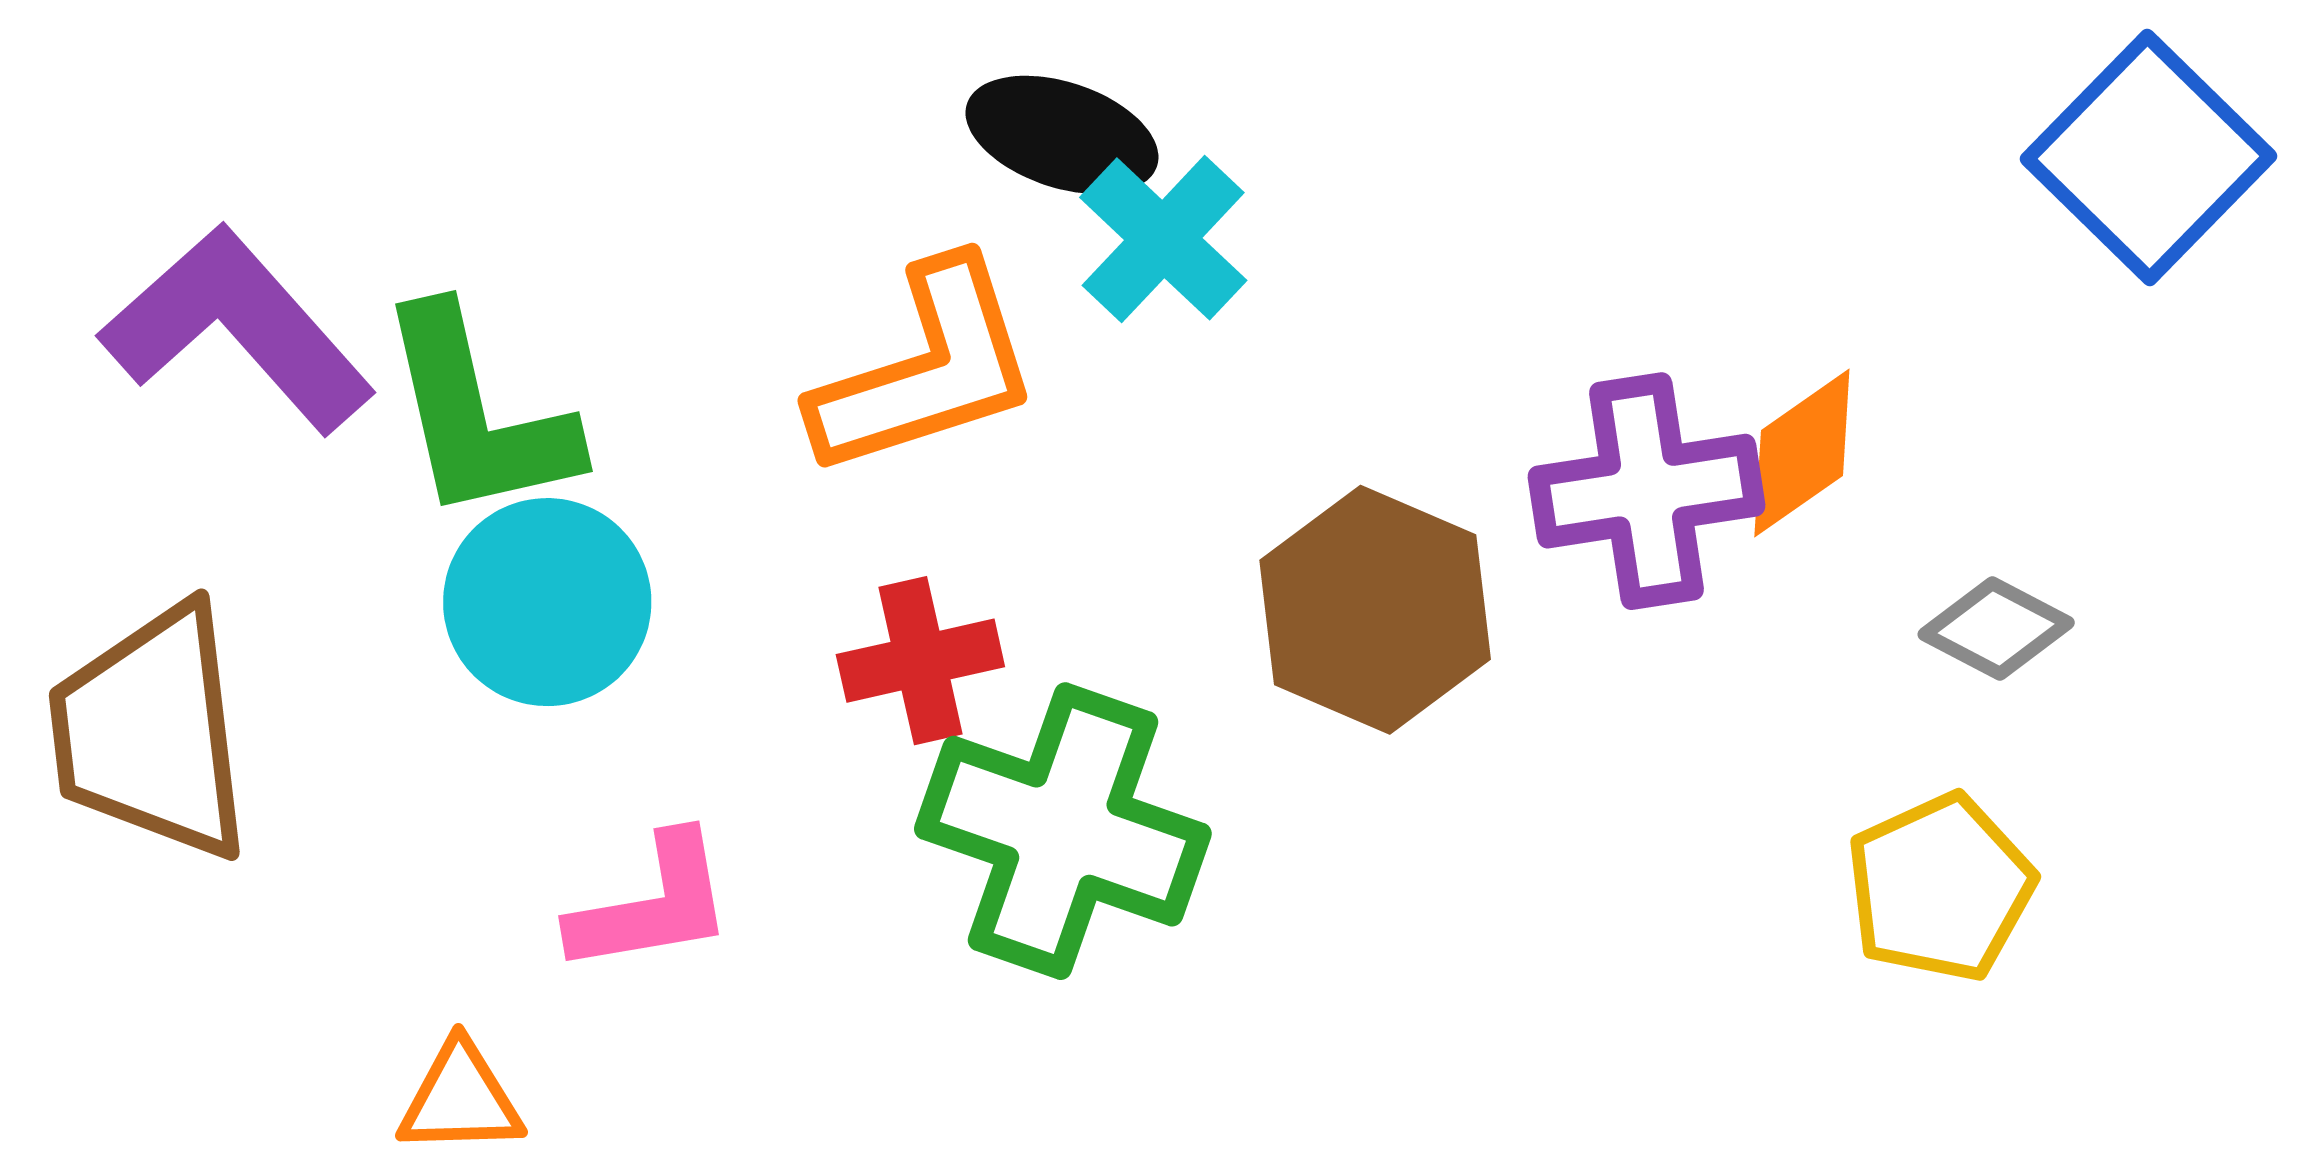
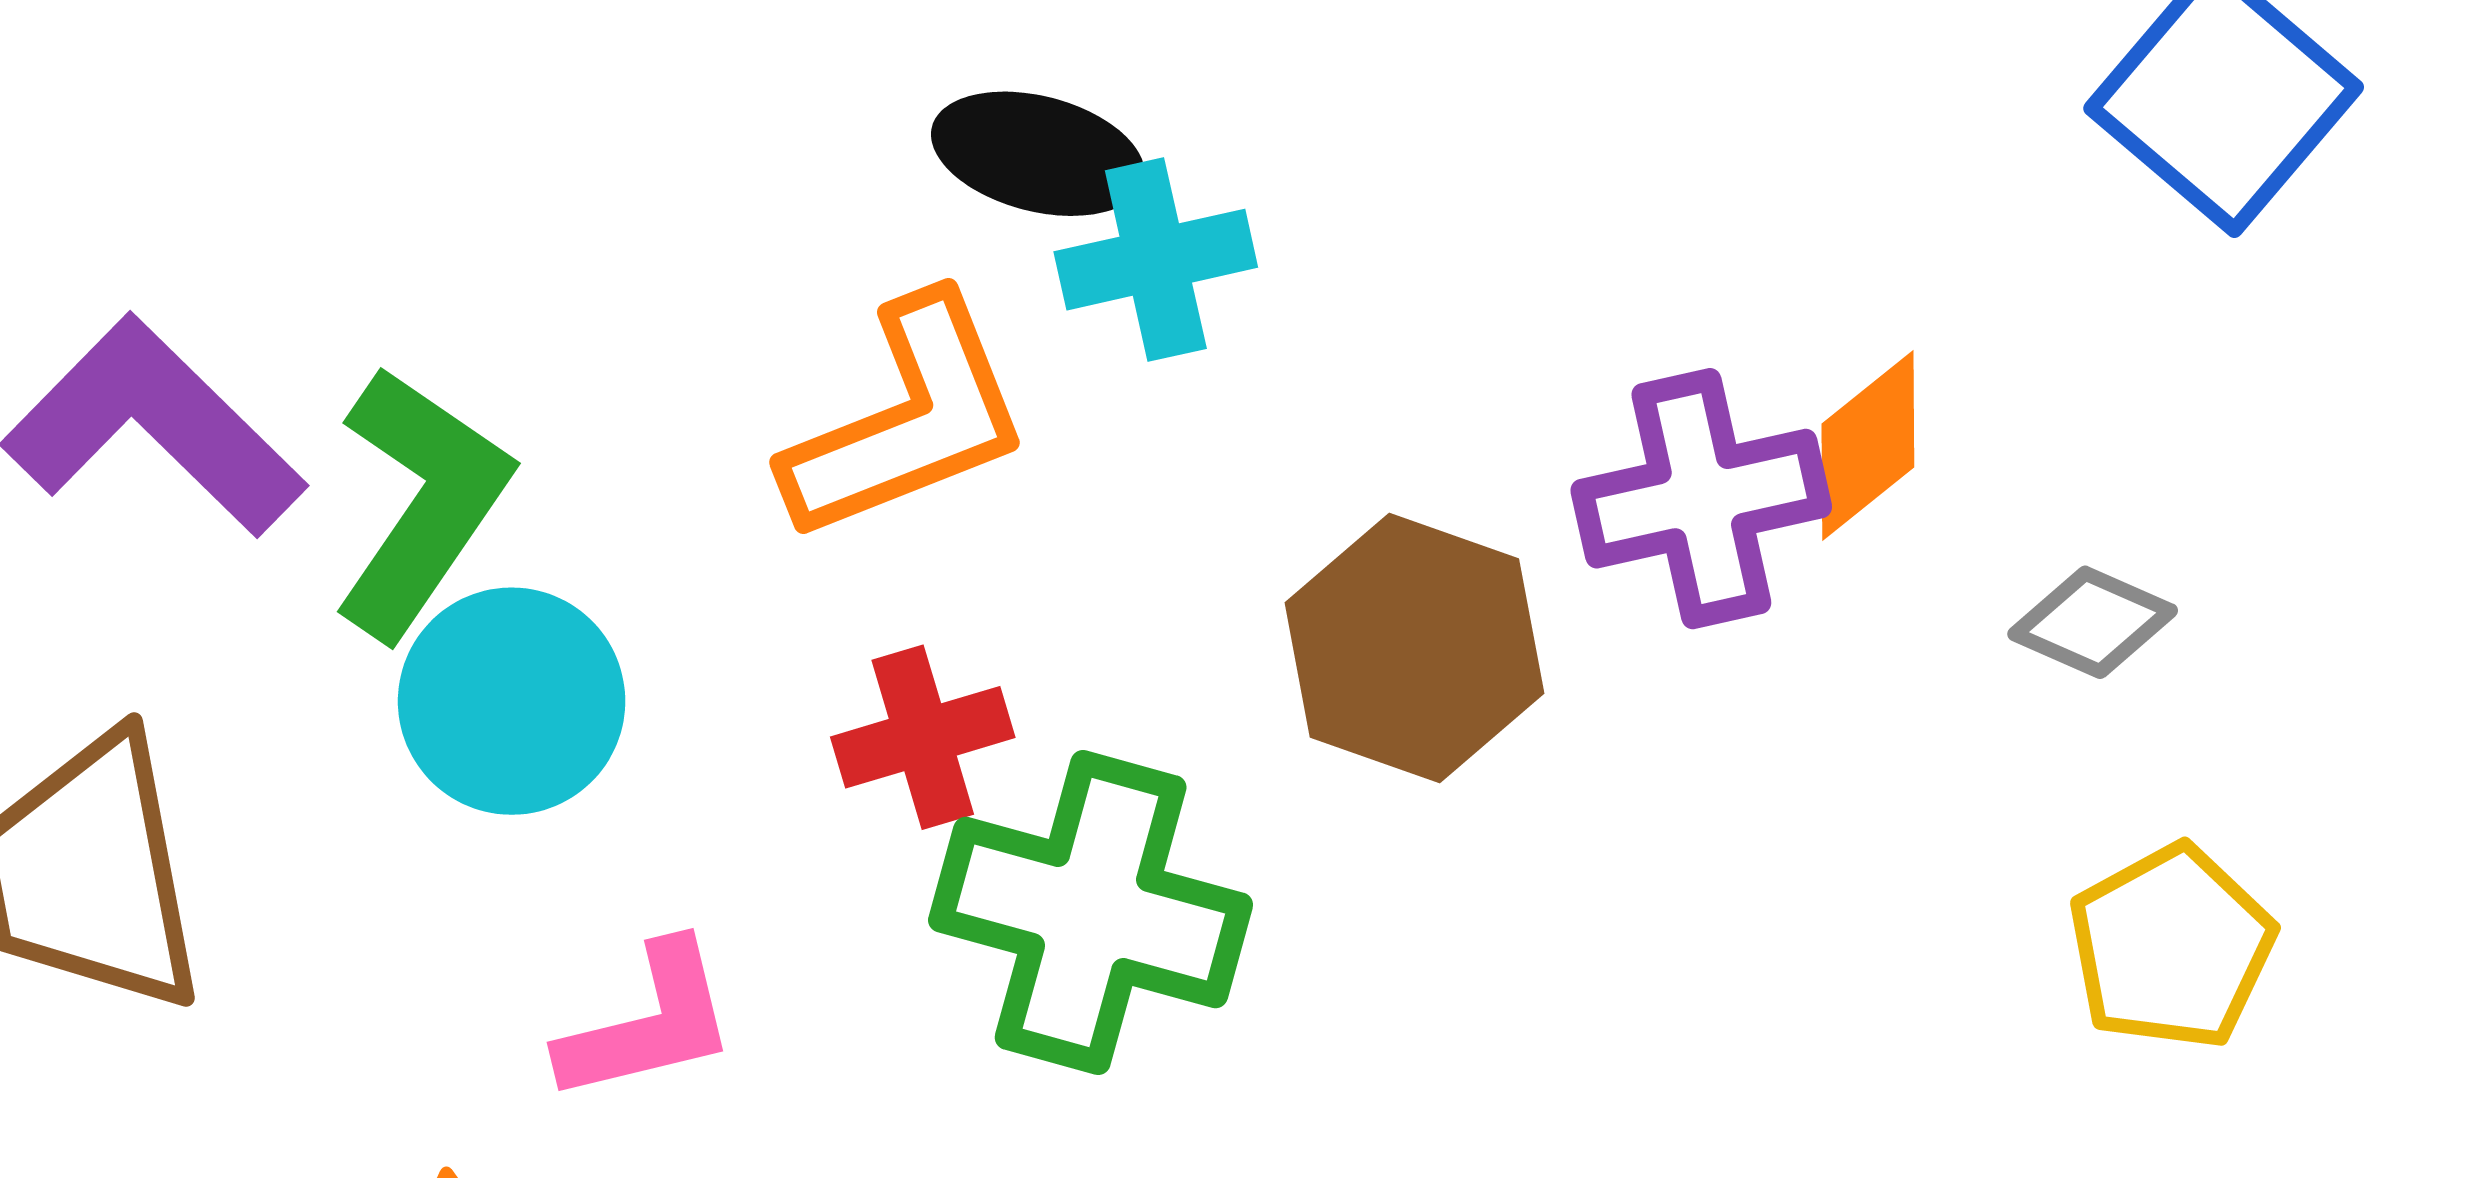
cyan cross: (1163, 239) -> (1156, 260), turned 38
green L-shape: (477, 415) -> (421, 502), turned -129
yellow pentagon: (1940, 888) -> (2171, 947), moved

